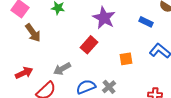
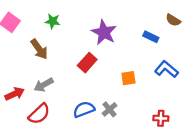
brown arrow: (33, 33) -> (39, 49), moved
gray arrow: (62, 69) -> (44, 85), moved

